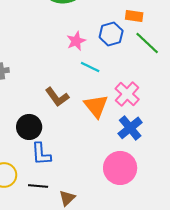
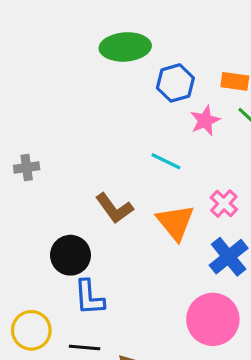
blue hexagon: (111, 34) -> (175, 83), moved
pink star: (76, 41) -> (205, 121), moved
pink cross: (127, 94) -> (224, 204), size x0.7

